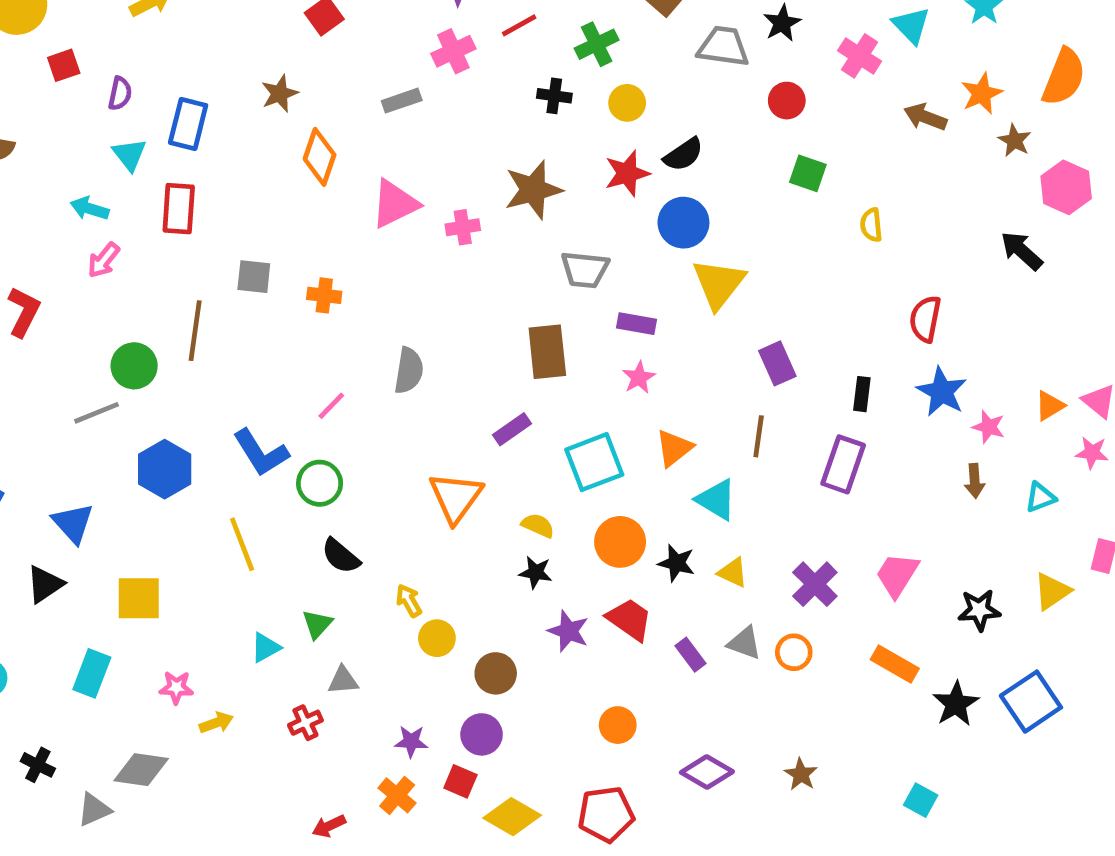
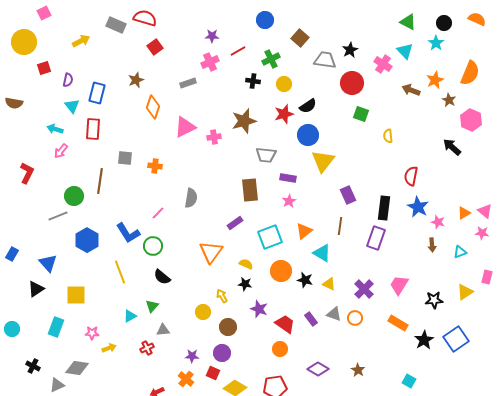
red circle: (787, 101) -> (352, 83), size x1.5
black rectangle: (862, 394) -> (384, 208), size x1.6
yellow arrow: (409, 601) -> (222, 296), moved
red trapezoid: (629, 619) -> (285, 324), moved

